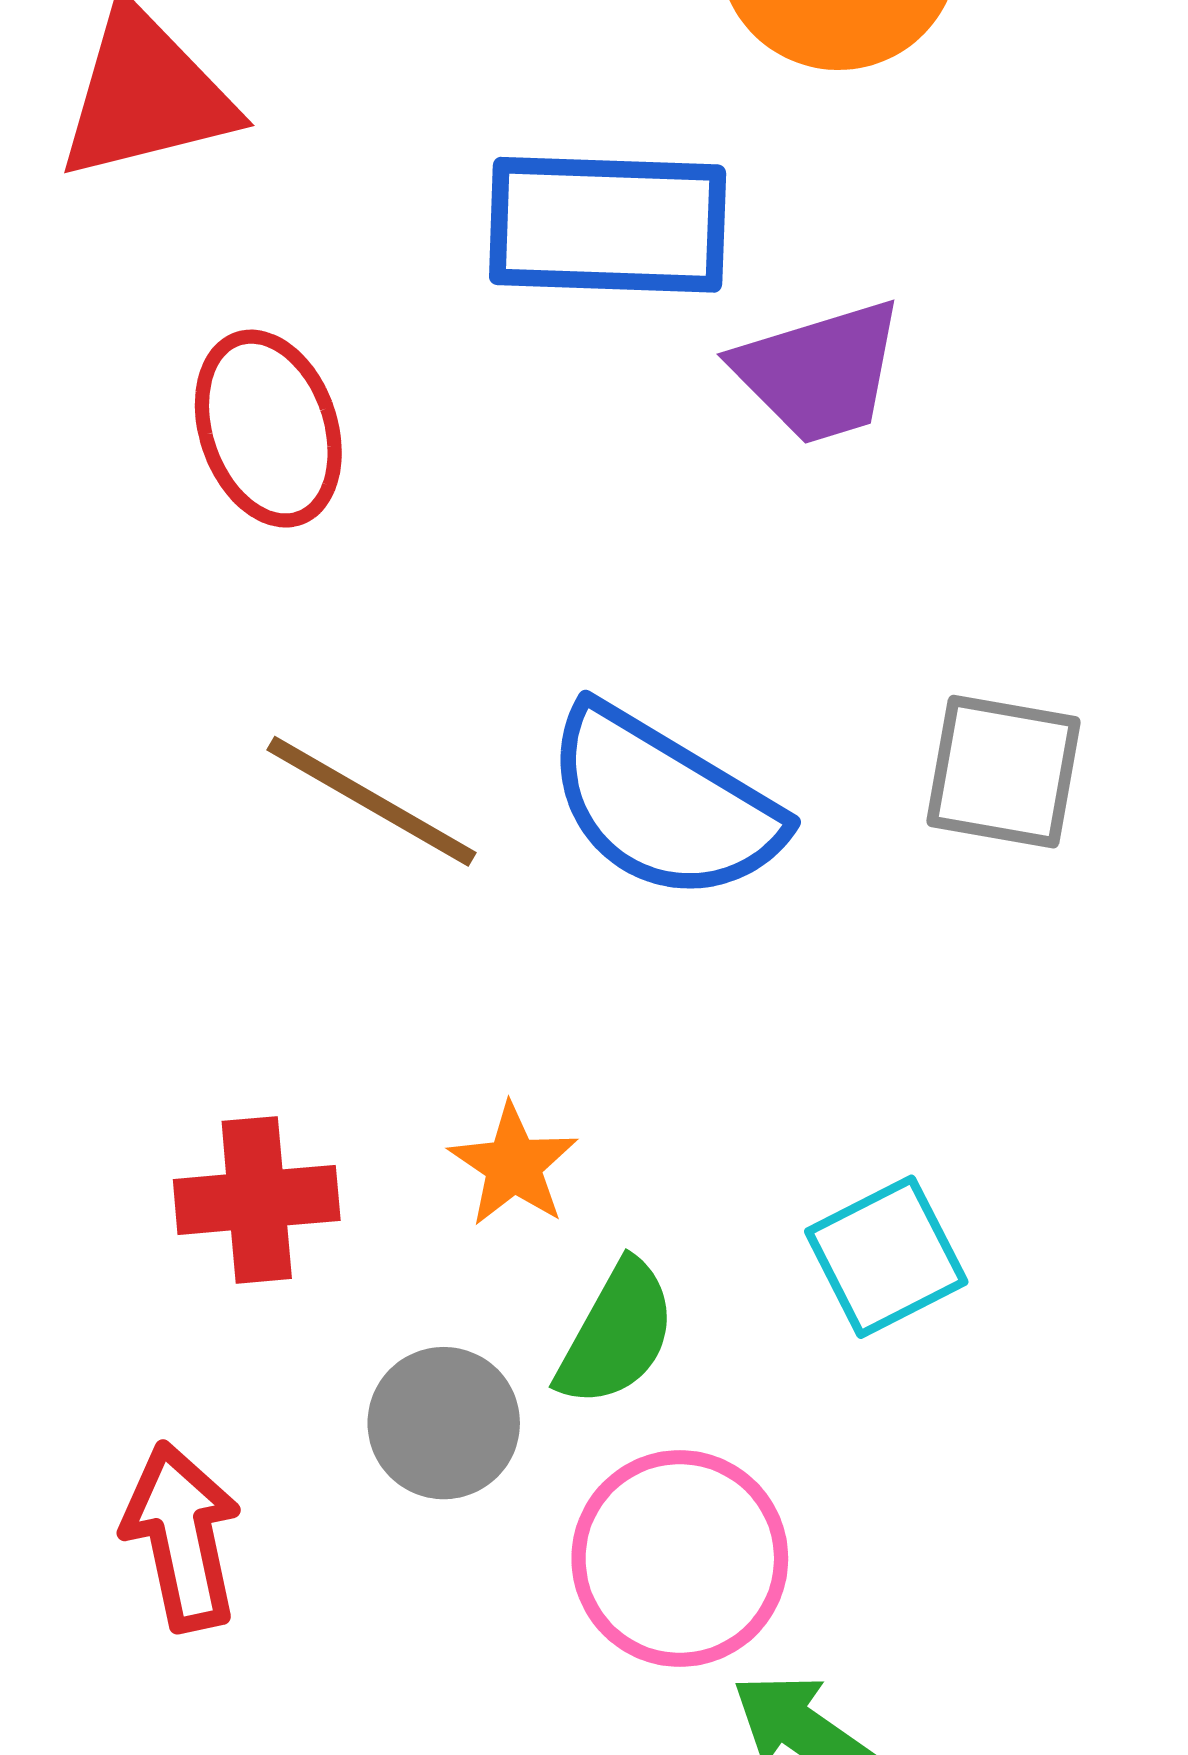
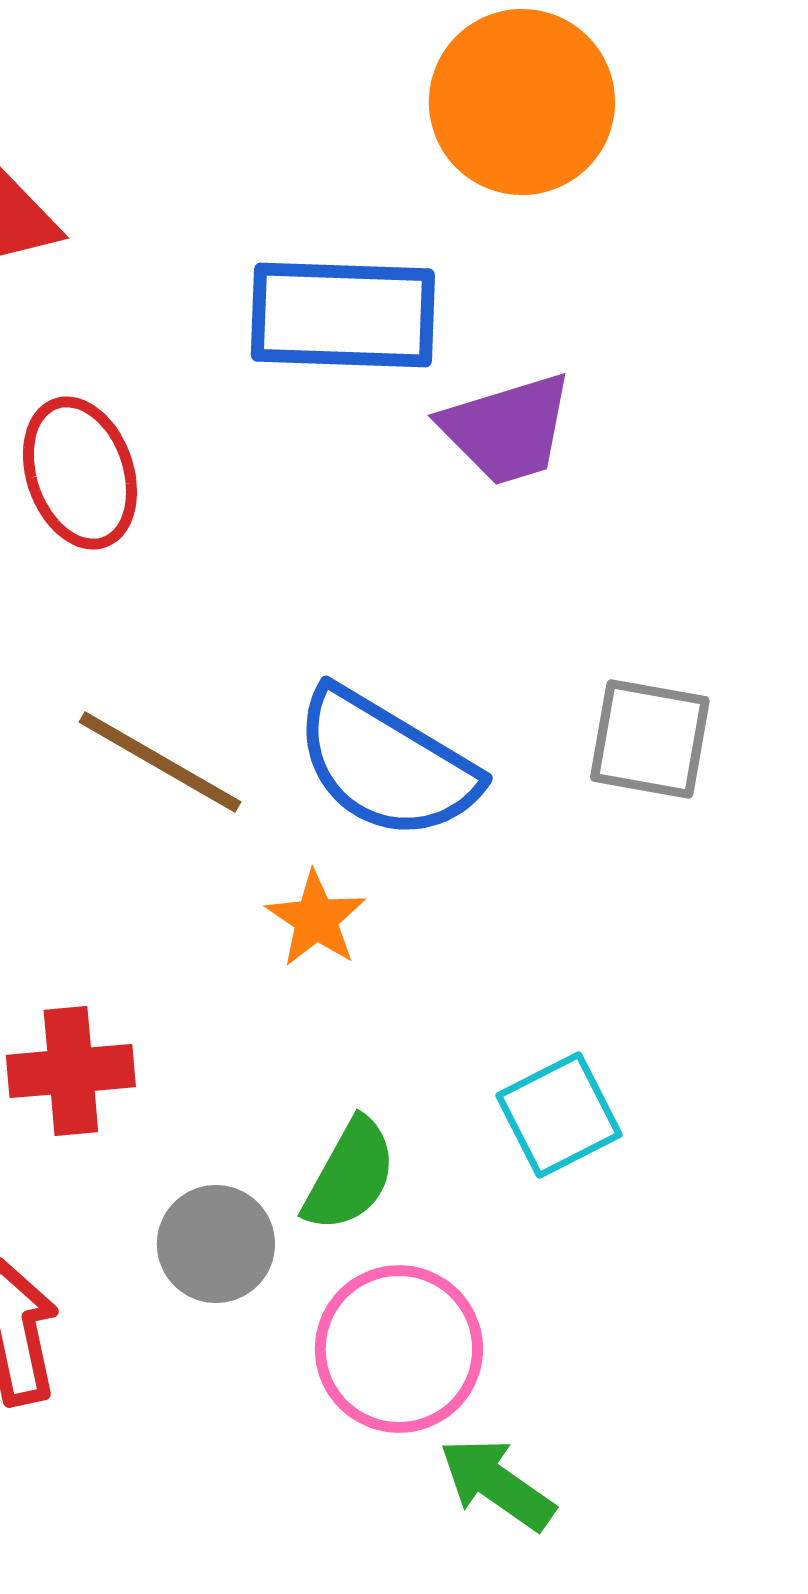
orange star: (513, 1165) -> (316, 919), moved

